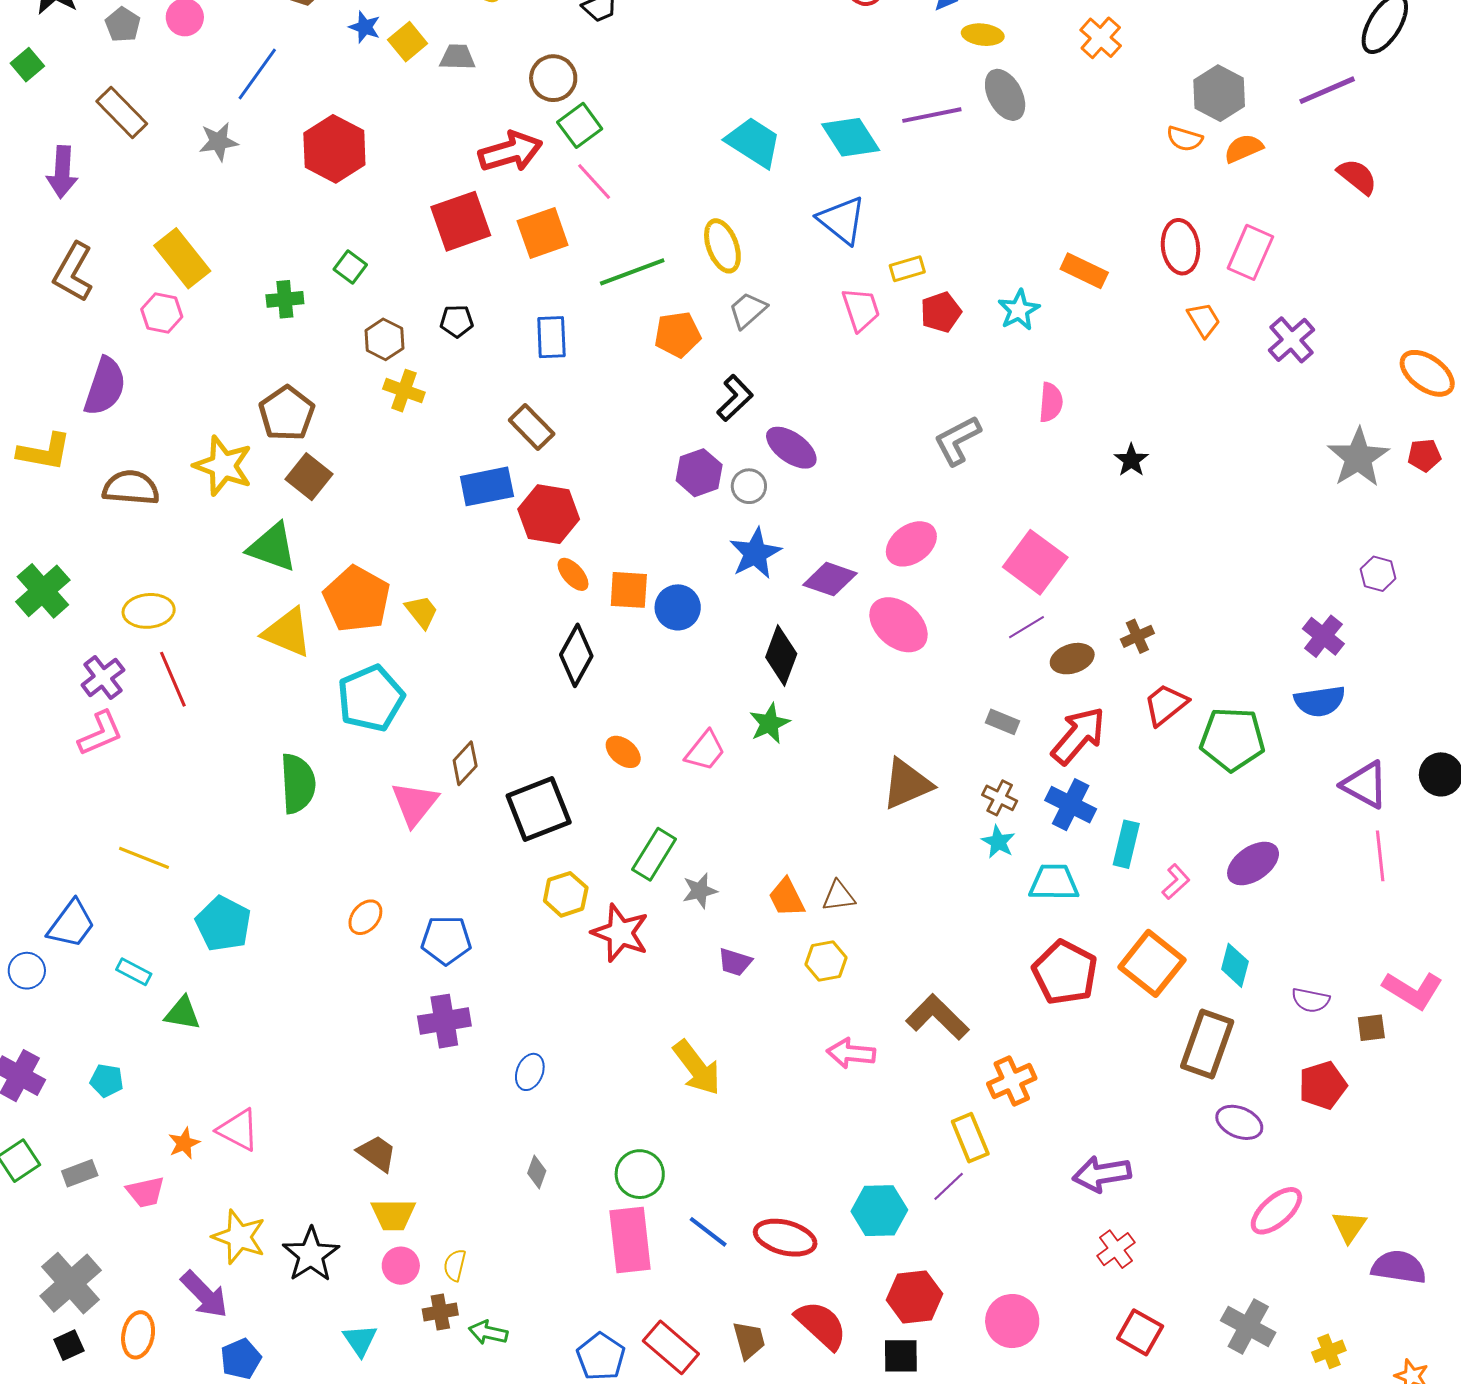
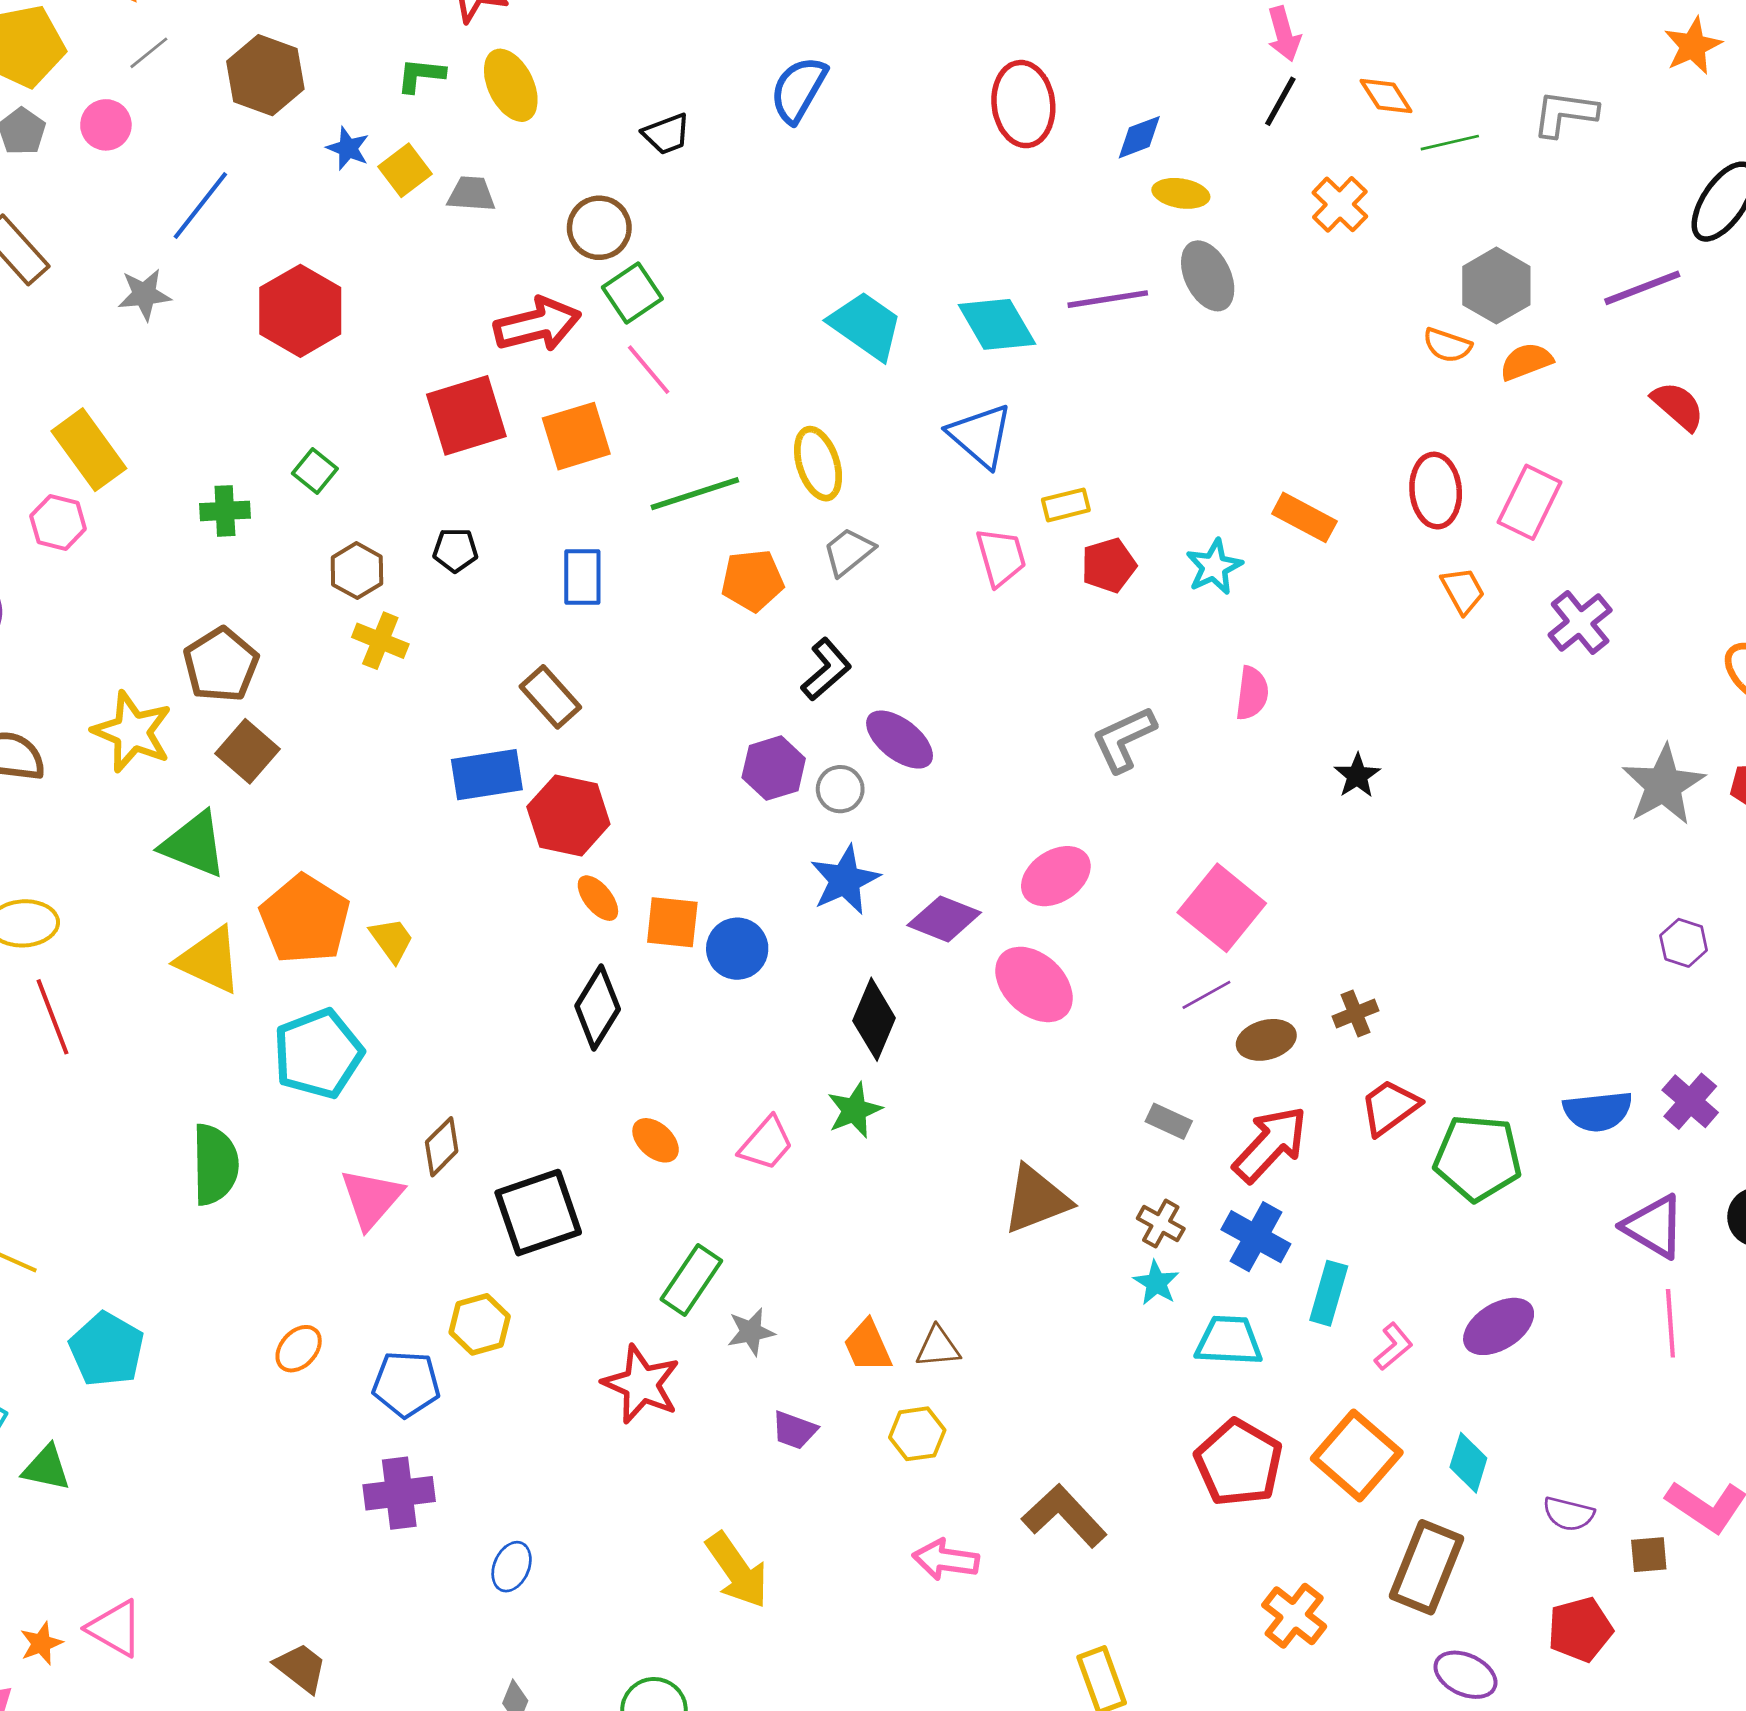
purple cross: (1323, 636) -> (1690, 1101), moved
yellow hexagon: (566, 894) -> (480, 1324), moved
orange cross: (1012, 1081) -> (1294, 1616), moved, turned -30

